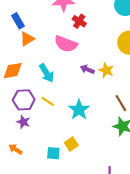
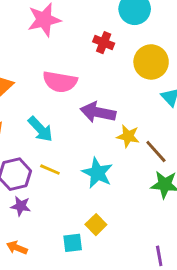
red cross: (79, 21) -> (104, 43), moved
purple arrow: (87, 69) -> (98, 112), size x1.6
yellow star: (106, 70) -> (128, 136), moved

